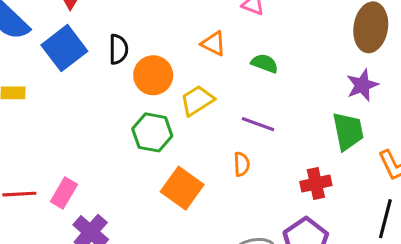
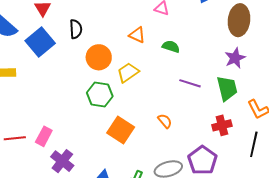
black semicircle: (118, 49) -> (76, 29), moved
purple line: (258, 124) -> (190, 83), moved
orange semicircle: (242, 164) -> (165, 121), moved, turned -35
red cross: (316, 184) -> (222, 125), moved

